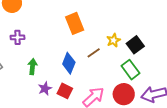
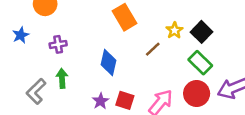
blue diamond: (69, 63) -> (108, 62), moved
green arrow: (32, 67) -> (62, 78), moved

